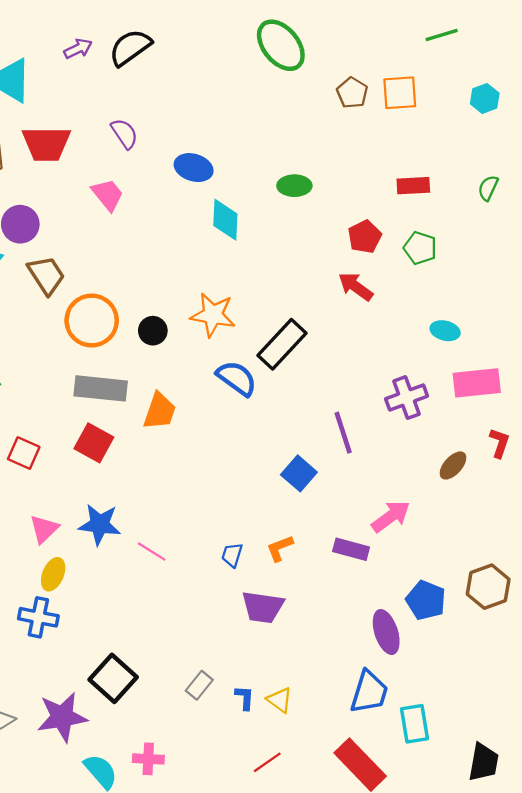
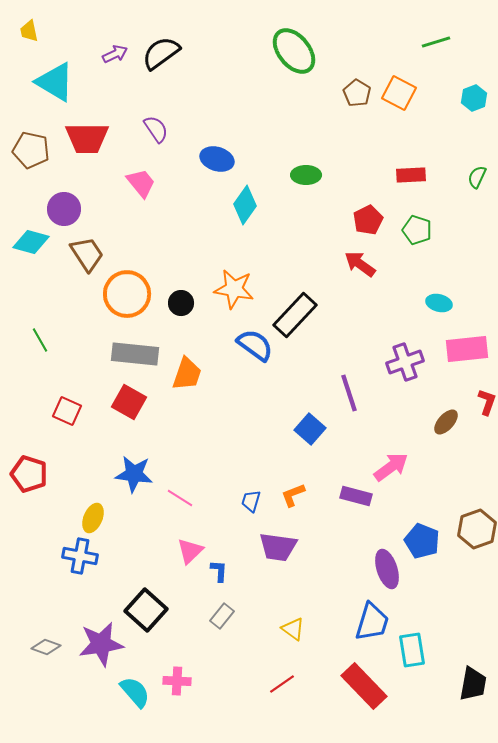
orange square: (400, 93) -> (399, 93), turned 32
cyan diamond: (225, 220) -> (245, 205), turned 33
pink triangle: (44, 529) -> (190, 551), moved
blue L-shape: (245, 698) -> (219, 571), moved

